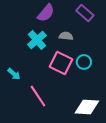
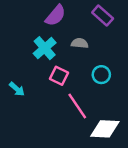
pink square: (61, 63) -> (59, 76), moved, size x0.7
pink line: (38, 96) -> (77, 106), moved

